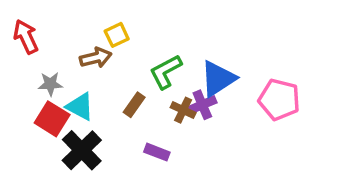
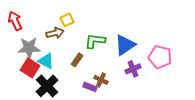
green L-shape: (166, 72) -> (95, 41), turned 35
gray star: (50, 84) -> (29, 48), size x1.6
purple cross: (202, 105) -> (133, 69), moved
brown cross: (183, 110) -> (101, 80), moved

